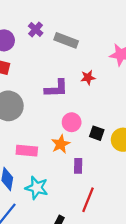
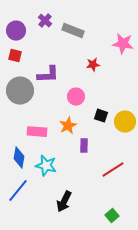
purple L-shape: (56, 88) -> (48, 75), moved
pink circle: (72, 122) -> (76, 97), moved
red line: (88, 200) -> (113, 170), moved, turned 35

